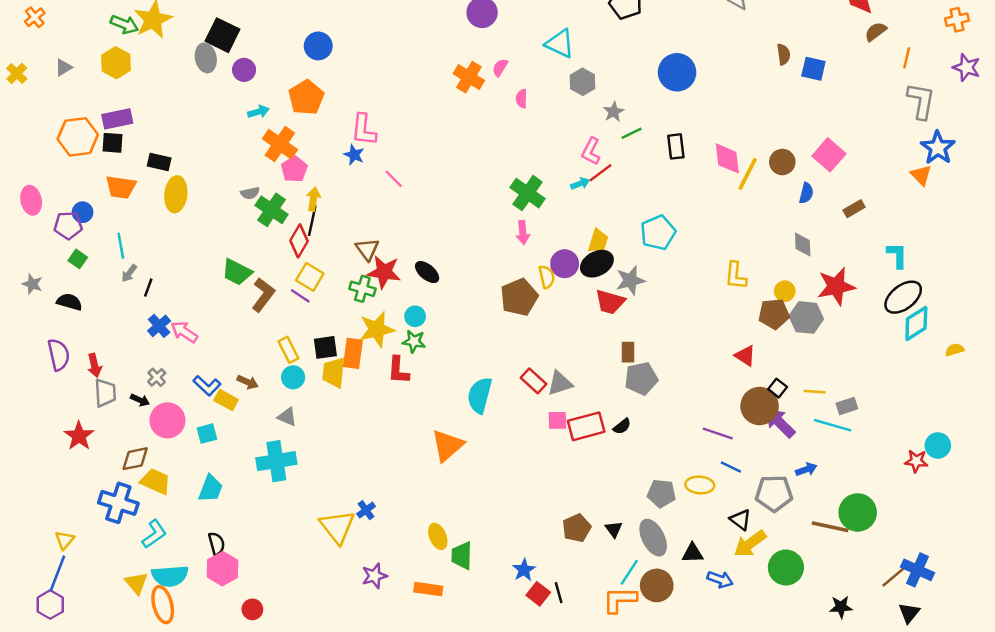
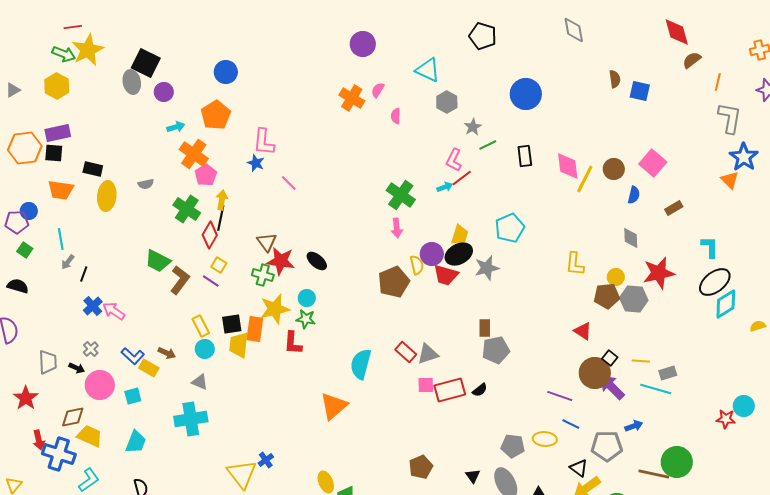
gray semicircle: (250, 193) -> (146, 184), moved
yellow square: (310, 277) -> (219, 265), size x0.7
red trapezoid: (610, 302) -> (446, 275), moved
red arrow: (95, 365) -> (39, 440), moved
brown pentagon: (577, 528) -> (421, 467), moved

